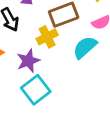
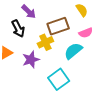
cyan square: (36, 90) -> (59, 79), moved

